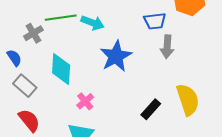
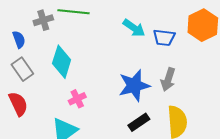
cyan arrow: (93, 23) -> (134, 28), moved
gray arrow: (167, 47) -> (168, 79), moved
blue star: (116, 56) -> (134, 85), moved

